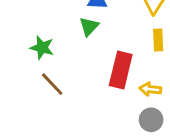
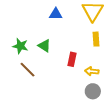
green triangle: (89, 26) -> (44, 46), moved, turned -40
red rectangle: (121, 70) -> (72, 59), size x0.6

